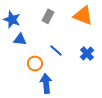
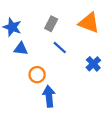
blue line: (56, 50) -> (60, 48), moved

